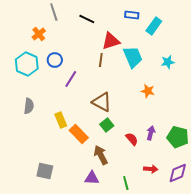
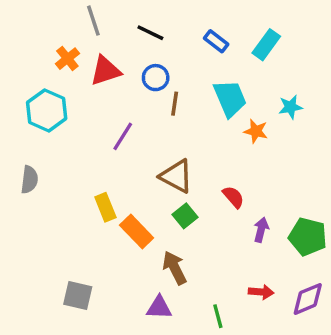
blue rectangle: (132, 15) -> (216, 41), moved, turned 32
red triangle: (111, 41) -> (105, 71), moved
blue circle: (55, 60) -> (156, 78), moved
orange star: (148, 91) -> (256, 131), moved
gray semicircle: (29, 106) -> (29, 180), moved
red semicircle: (132, 139) -> (233, 197), moved

